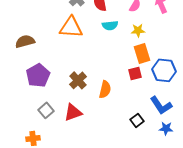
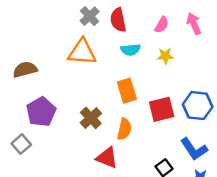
orange rectangle: (142, 53) -> (127, 91), moved
red square: (135, 73) -> (162, 109), size x1.5
gray square: (46, 110) -> (21, 144), moved
red triangle: (73, 112) -> (107, 158), moved, turned 42

